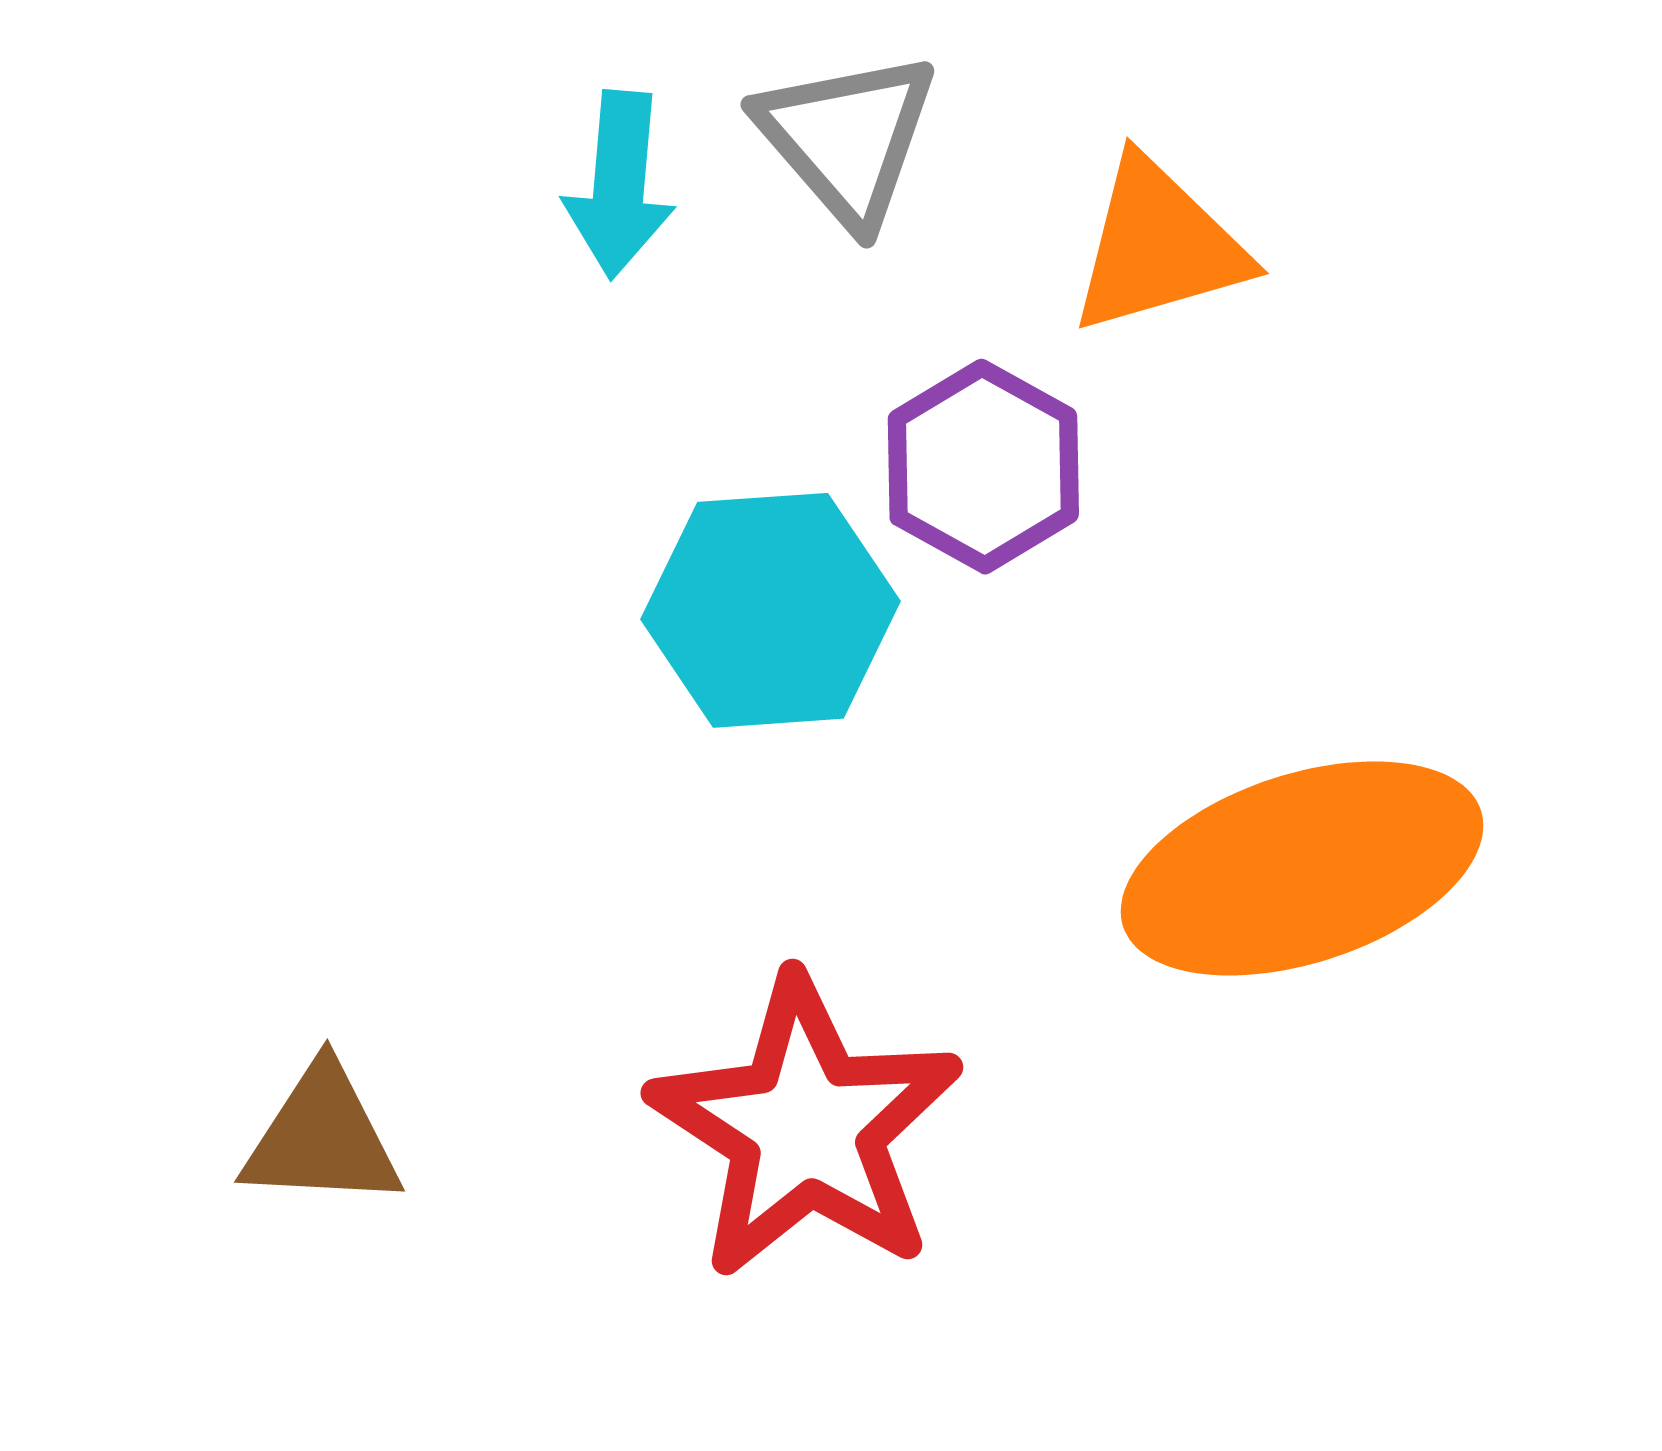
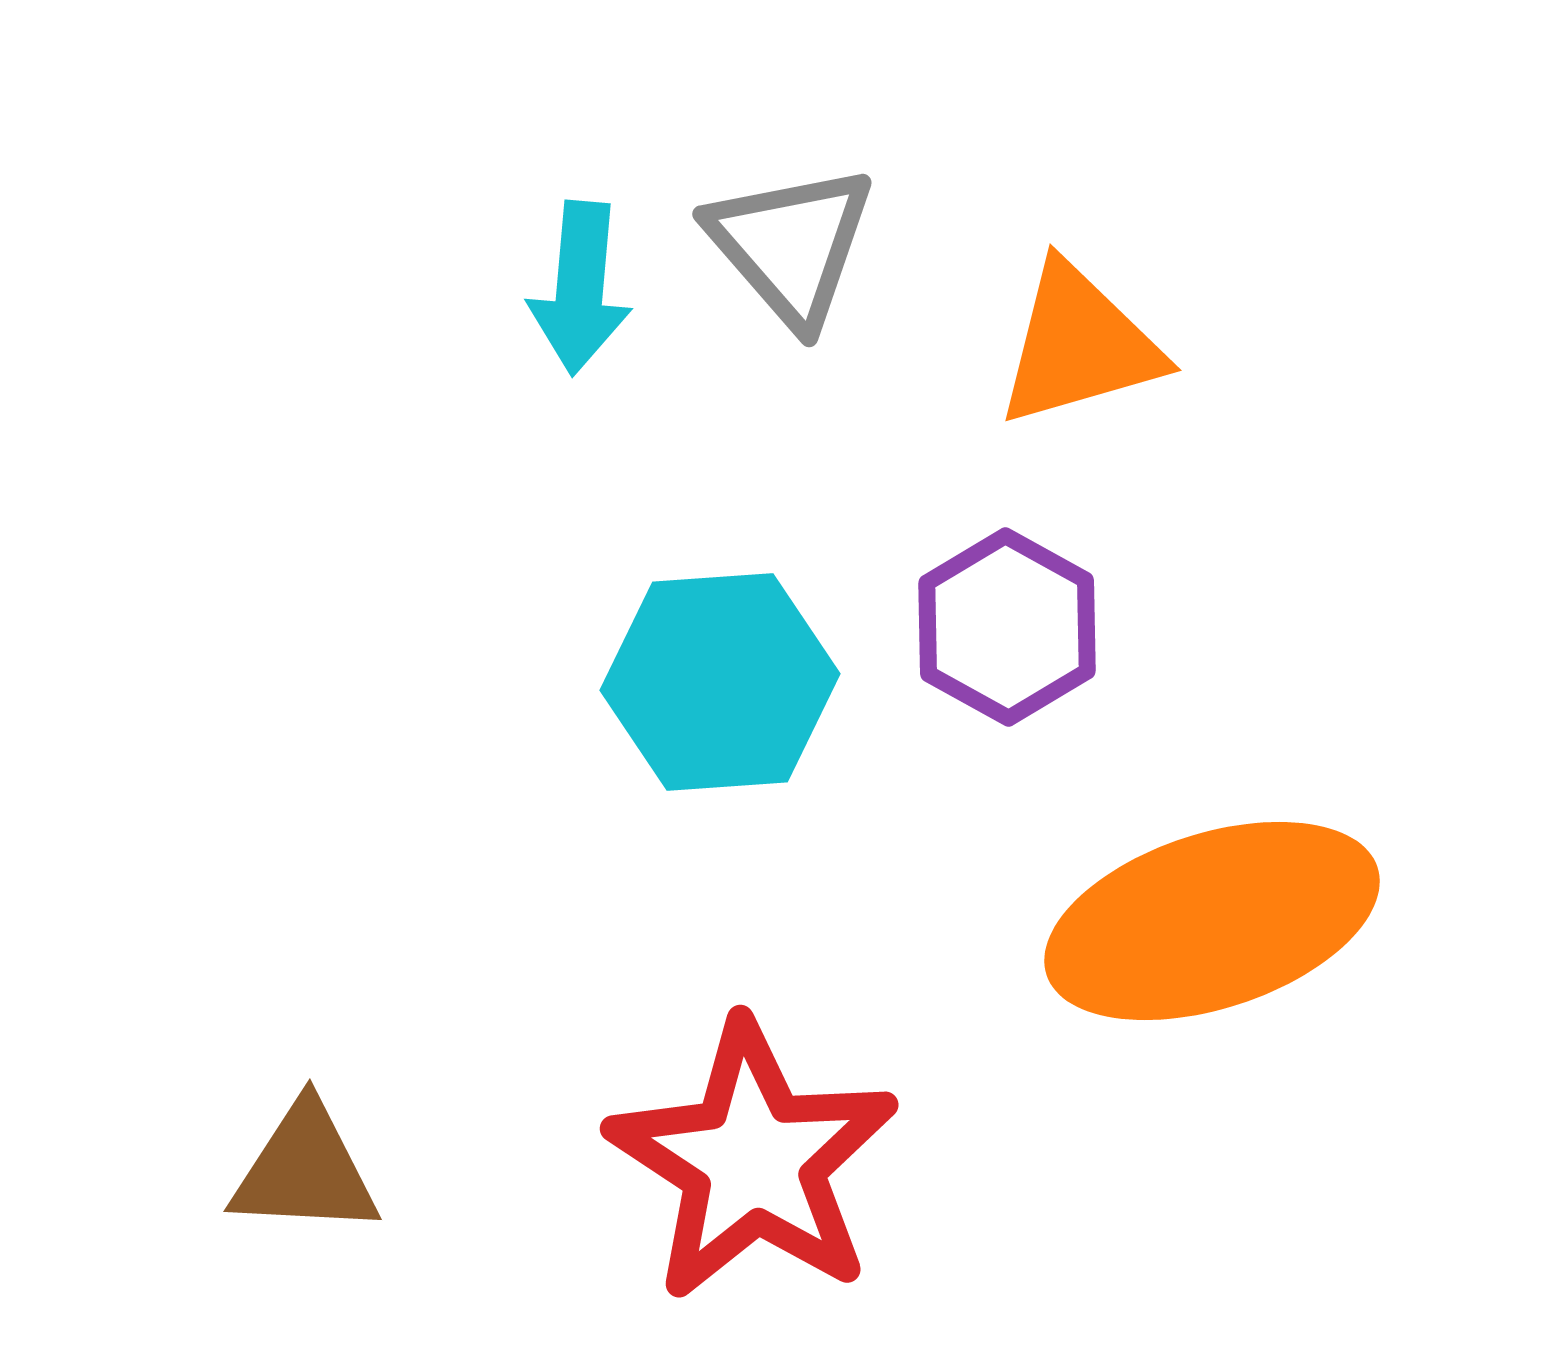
purple hexagon: (983, 467) -> (1007, 627), moved

